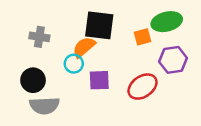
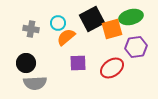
black square: (99, 25) -> (92, 19), moved, turned -35
orange square: (143, 37) -> (112, 29), size x1.5
cyan circle: (74, 64) -> (58, 23), moved

